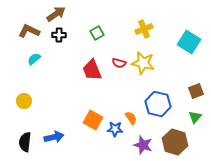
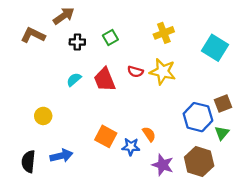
black cross: (59, 35) -> (77, 42), moved
cyan semicircle: (34, 59) -> (74, 80), moved
yellow circle: (24, 101) -> (43, 116), moved
blue hexagon: (158, 104) -> (198, 117), moved

